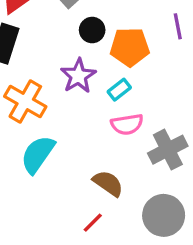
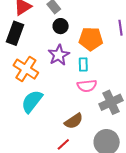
black circle: (92, 30) -> (61, 26), moved
cyan rectangle: (119, 90) -> (83, 65), turned -56
brown semicircle: (108, 183) -> (74, 121), turned 108

